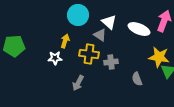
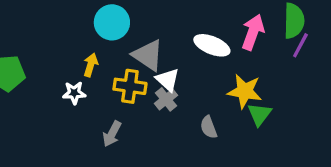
white triangle: (109, 22) -> (168, 80), moved
gray triangle: (100, 35) -> (148, 55), size x1.5
gray cross: (111, 62) -> (166, 99), turned -32

